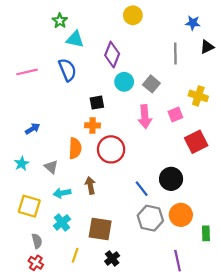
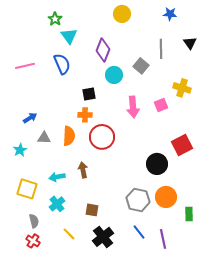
blue star: (193, 23) -> (170, 14), moved
cyan triangle: (75, 39) -> (69, 36), turned 42
black triangle: (207, 47) -> (190, 43), turned -40
gray square: (151, 84) -> (141, 66), moved
red square: (196, 142) -> (182, 145), moved
gray triangle: (51, 167) -> (44, 138), moved, turned -40
blue line: (142, 189) -> (139, 232), moved
brown square: (100, 229) -> (92, 210), size x0.6
yellow line: (75, 255) -> (69, 234), turned -64
black cross: (112, 258) -> (103, 237), size x1.5

